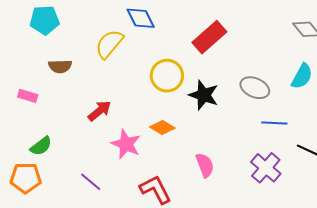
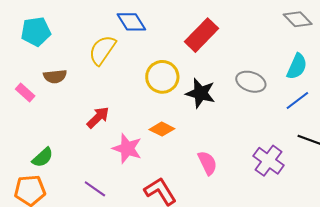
pink rectangle: (28, 96) -> (25, 92), moved, turned 30
blue line: (274, 123) -> (297, 101), moved, turned -35

